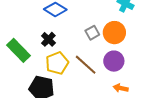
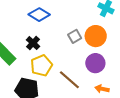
brown line: (86, 65) -> (69, 80), moved

